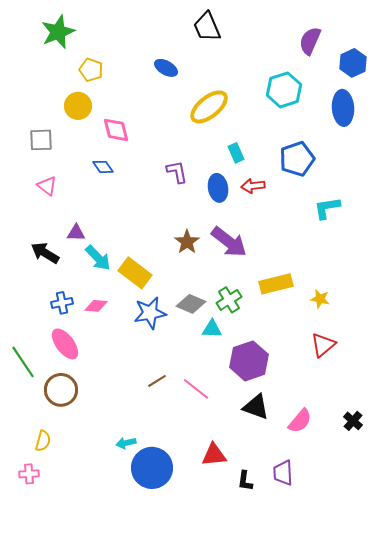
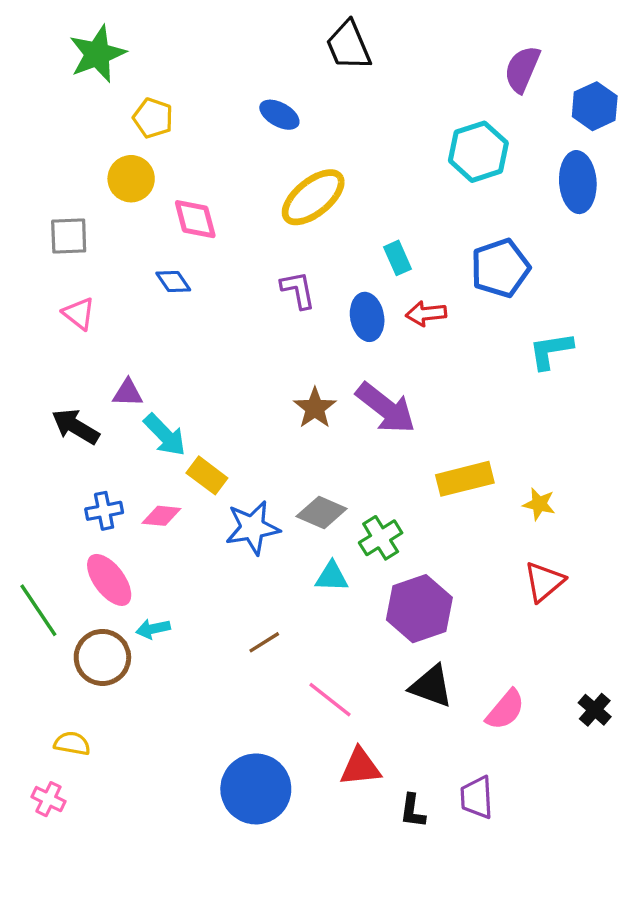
yellow ellipse: (209, 107) -> (313, 197), moved
yellow rectangle: (135, 273) -> (207, 475), moved, size x0.7
green cross: (229, 300) -> (381, 538), moved
cyan triangle: (212, 329) -> (332, 577), moved
pink line: (196, 389) -> (330, 700), moved
yellow semicircle: (43, 441) -> (72, 743), turned -95
cyan arrow: (126, 443) -> (153, 629), moved
pink cross: (29, 474) -> (48, 799), turned 30

